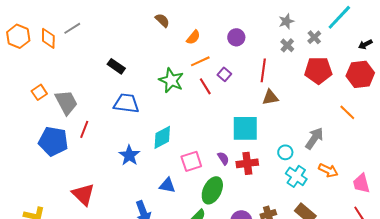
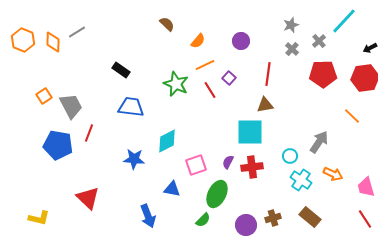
brown triangle: (270, 97) -> (265, 105), moved
blue star: (129, 155) -> (134, 159), turned -30
purple semicircle: (223, 158) -> (228, 162), turned -120

